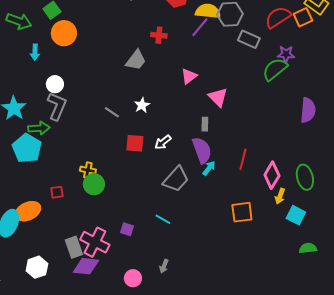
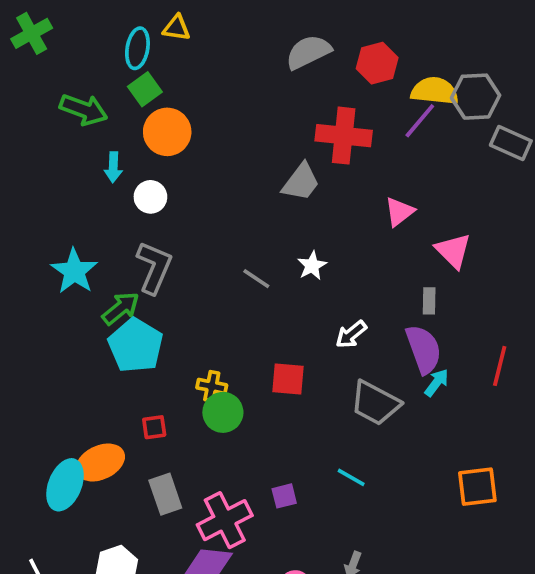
red cross: (159, 35) -> (344, 136), size x1.8
white circle: (55, 84) -> (150, 197), moved
green arrow: (39, 128) -> (121, 308), turned -35
red square: (135, 143) -> (288, 379), moved
cyan pentagon: (27, 148) -> (136, 345), moved
gray trapezoid: (176, 179) -> (375, 403), turned 76
orange square: (242, 212) -> (477, 487), moved
purple square: (127, 229) -> (284, 496), turned -32
pink cross: (95, 242) -> (225, 520), turned 36
gray rectangle: (74, 247) -> (165, 494), moved

